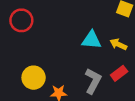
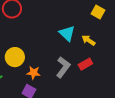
cyan triangle: (92, 40) -> (67, 33), turned 30

